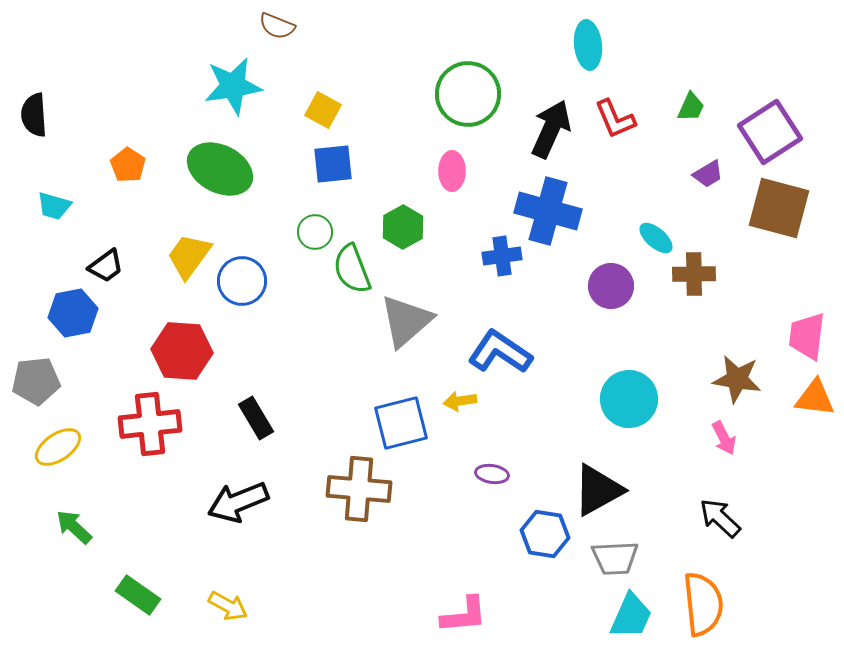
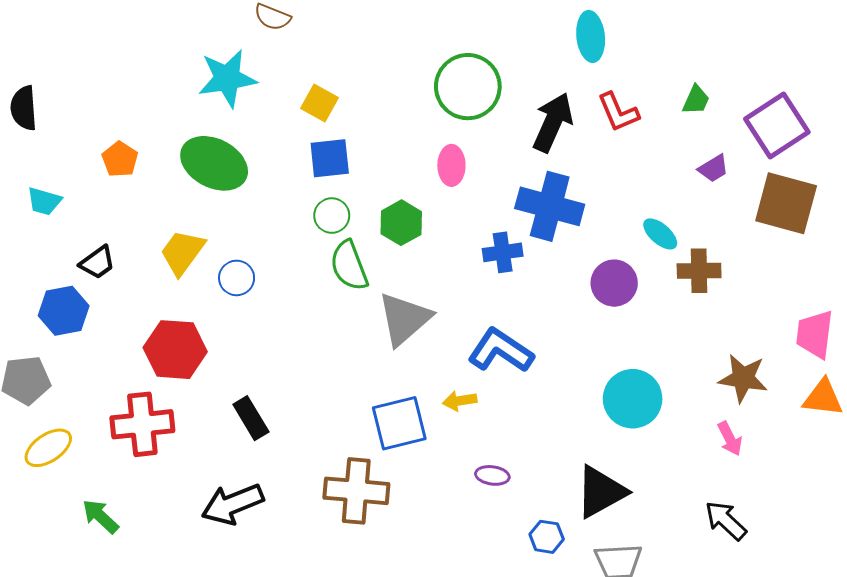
green circle: (315, 232) -> (332, 216), moved
blue circle: (242, 281) -> (237, 278), size x0.7
green arrow: (74, 527) -> (100, 516), moved
blue hexagon: (545, 534) -> (547, 537), size x0.7

